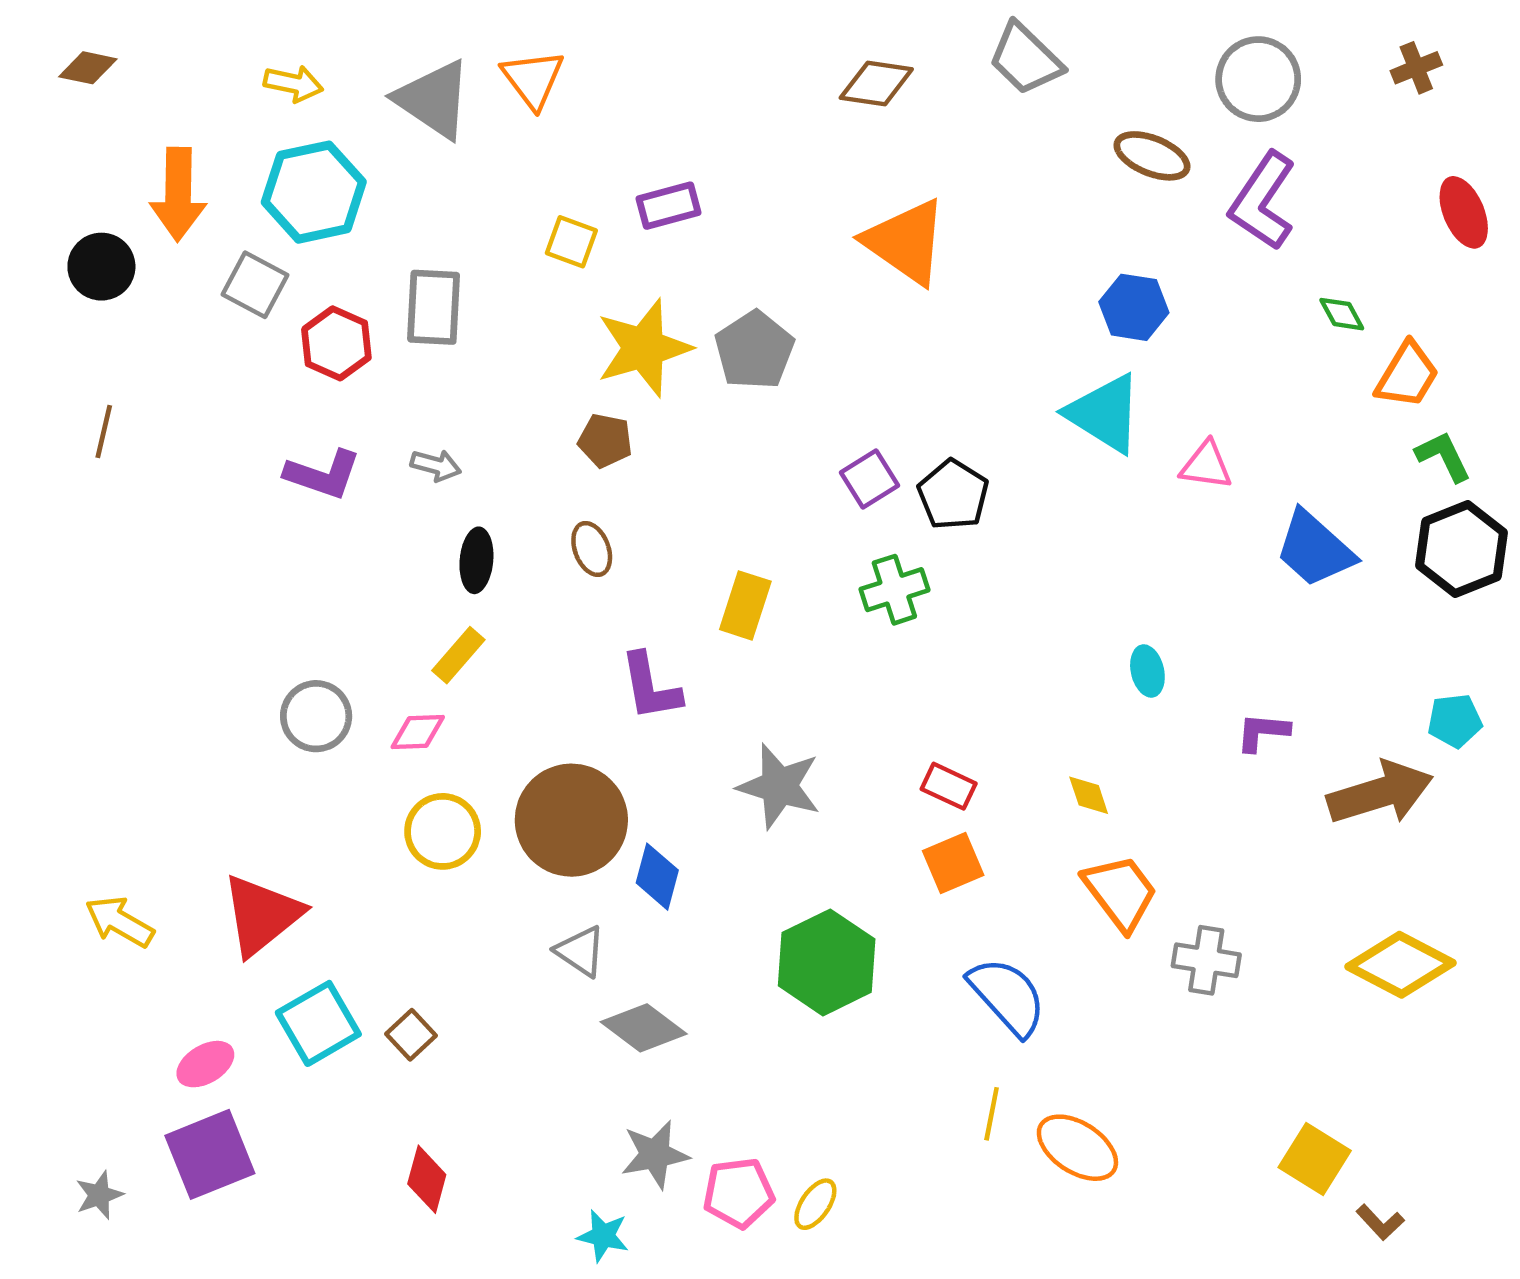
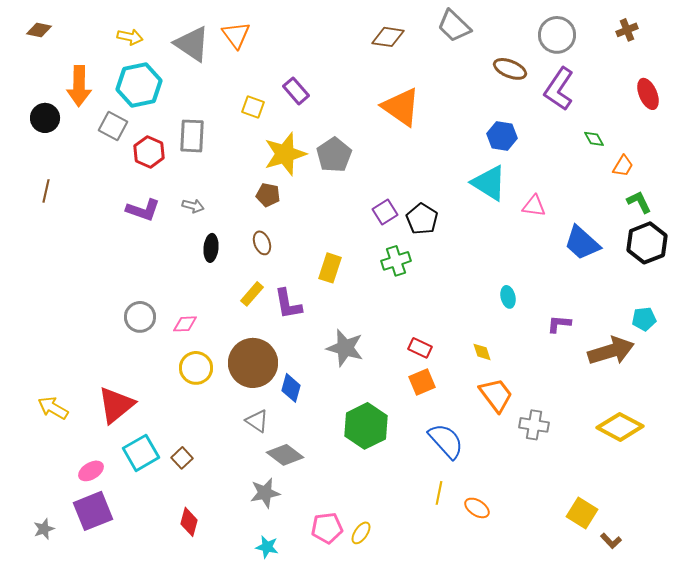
purple rectangle: (669, 206) -> (296, 91), turned 64
orange trapezoid: (1407, 375) -> (623, 166), size x0.7
yellow rectangle: (458, 655) -> (252, 294), moved
orange ellipse: (1077, 1148) -> (477, 508), size x0.7
gray star: (655, 1154) -> (265, 493), moved

